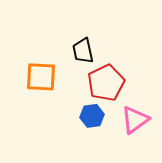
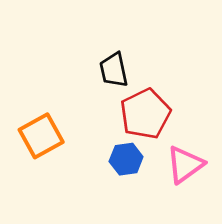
orange square: (41, 77) -> (41, 136), moved, turned -32

